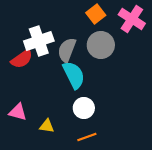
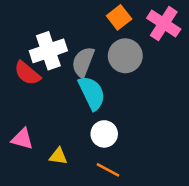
red semicircle: (22, 59) -> (27, 73), turned 75
orange line: (87, 137) -> (108, 170), turned 48

